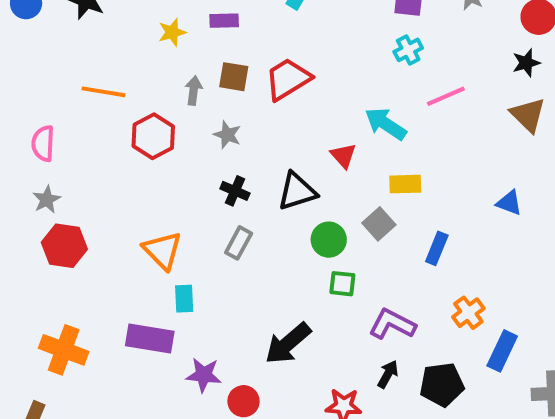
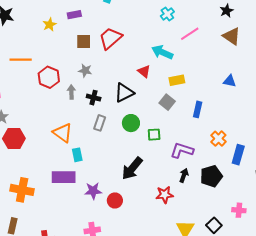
gray arrow: (194, 90) -> (71, 92), moved
green circle: (329, 240) -> (131, 123), moved

